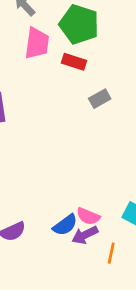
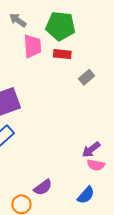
blue semicircle: (65, 225) -> (86, 195), moved
purple arrow: (85, 235) -> (91, 150), moved

